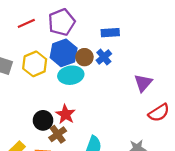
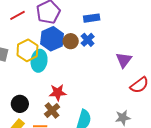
cyan ellipse: (71, 75) -> (39, 61), moved, turned -70
red star: (65, 114) -> (58, 93), turned -30
black circle: (43, 120) -> (20, 104), moved

